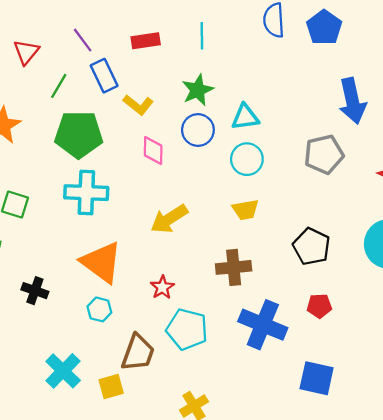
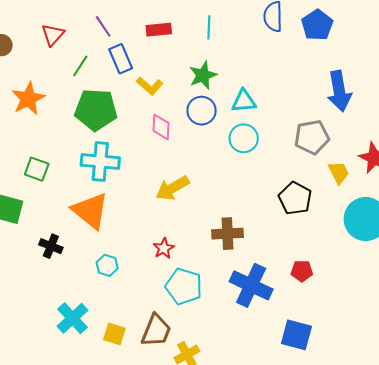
yellow trapezoid: (245, 210) -> (339, 173), moved, turned -110
black pentagon: (312, 246) -> (295, 198), moved
orange triangle: (101, 262) -> (90, 211), moved
brown trapezoid: (138, 353) -> (156, 331), moved
yellow square: (111, 386) -> (114, 334), turned 30

